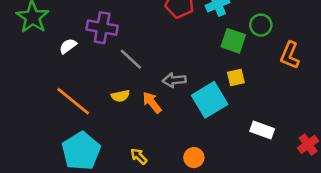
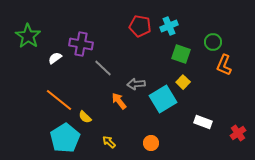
green circle: (261, 25) -> (213, 42), moved
yellow square: (236, 78) -> (183, 82), turned -32
yellow semicircle: (120, 96) -> (85, 117), moved, turned 56

